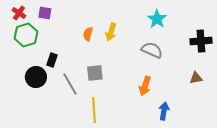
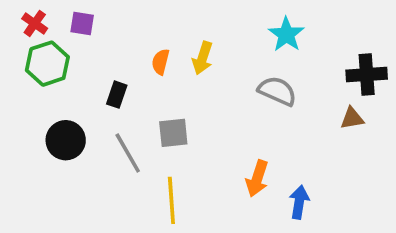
black rectangle: (52, 60) -> (117, 95), moved
brown triangle: (196, 78) -> (352, 118), moved
orange arrow: (145, 86) -> (257, 179), moved

